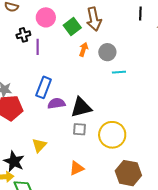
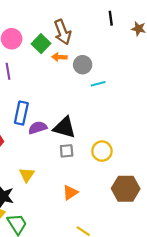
orange arrow: (84, 49) -> (59, 57), moved, turned -96
black triangle: (81, 107) -> (64, 127), turned 40
yellow circle: (112, 135) -> (102, 151), size x0.7

